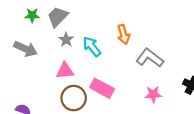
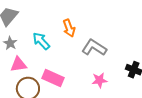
gray star: (66, 40) -> (10, 43), moved

